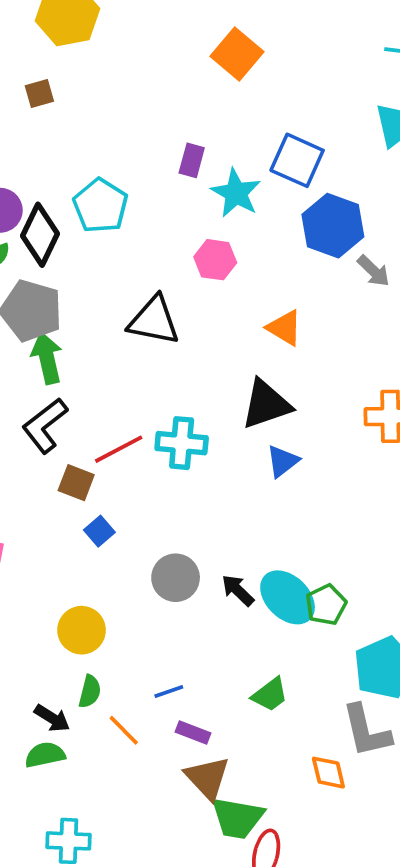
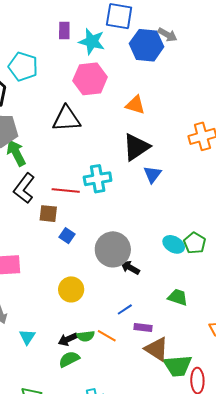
pink hexagon: (215, 260) -> (90, 79), size x1.5
gray arrow: (374, 271) -> (167, 35), moved
red line: (119, 449) -> (66, 190), turned 48
gray circle: (176, 578) -> (113, 249), size x1.4
black arrow: (238, 590) -> (130, 268), moved
cyan ellipse: (288, 597) -> (174, 244), size x0.7
green semicircle: (90, 692) -> (86, 336), moved, turned 84
green trapezoid: (270, 695) -> (178, 297), turned -110
black arrow: (52, 718) -> (68, 339), turned 138

